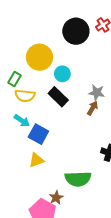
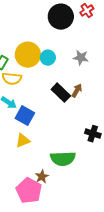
yellow circle: (40, 57) -> (28, 55), moved
gray star: (97, 93) -> (81, 58), moved
black rectangle: (58, 97) -> (61, 93), moved

